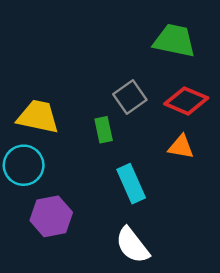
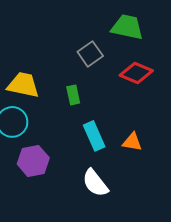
gray square: (130, 97) -> (90, 54), moved
orange triangle: (181, 147) -> (132, 142), moved

